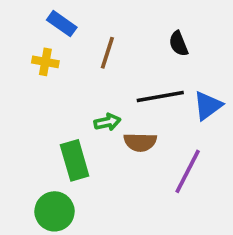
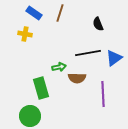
brown line: (107, 53) -> (60, 13), moved
purple line: (188, 171) -> (103, 94), turned -30

